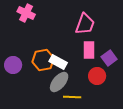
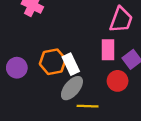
pink trapezoid: (85, 24) -> (121, 20), moved
white rectangle: (58, 62) -> (71, 64), turned 36

